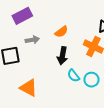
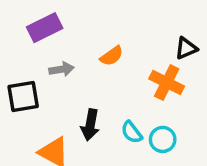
black arrow: (62, 56) -> (90, 125), moved

